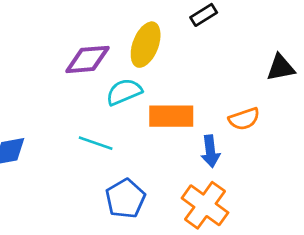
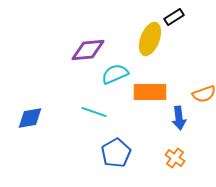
yellow ellipse: (146, 45) -> (150, 39), moved
orange cross: (205, 205) -> (175, 158), size x0.6

